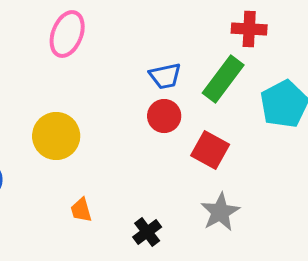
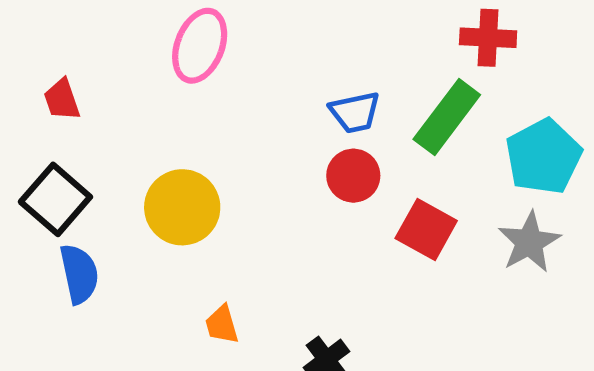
gray star: (220, 212) -> (529, 242), moved

